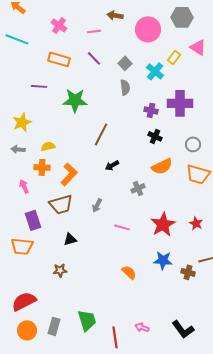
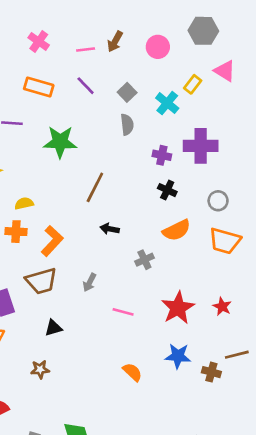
brown arrow: (115, 15) -> (115, 41), moved, turned -70
pink circle: (148, 29) -> (158, 47), size x0.7
black arrow: (112, 165) -> (110, 229), turned 40

